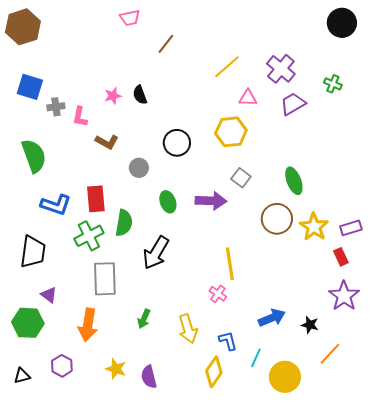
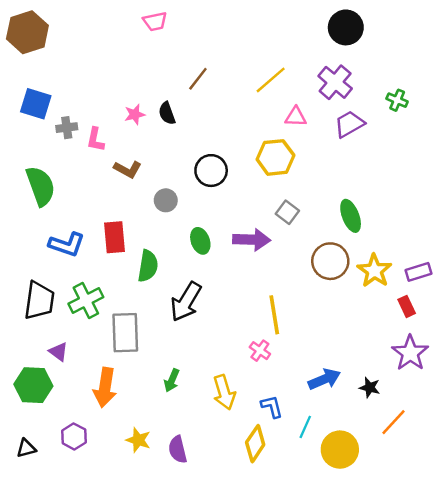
black circle: (342, 23) -> (346, 27), moved
brown line: (166, 44) -> (198, 79), moved
green cross: (89, 236) -> (86, 300), moved

